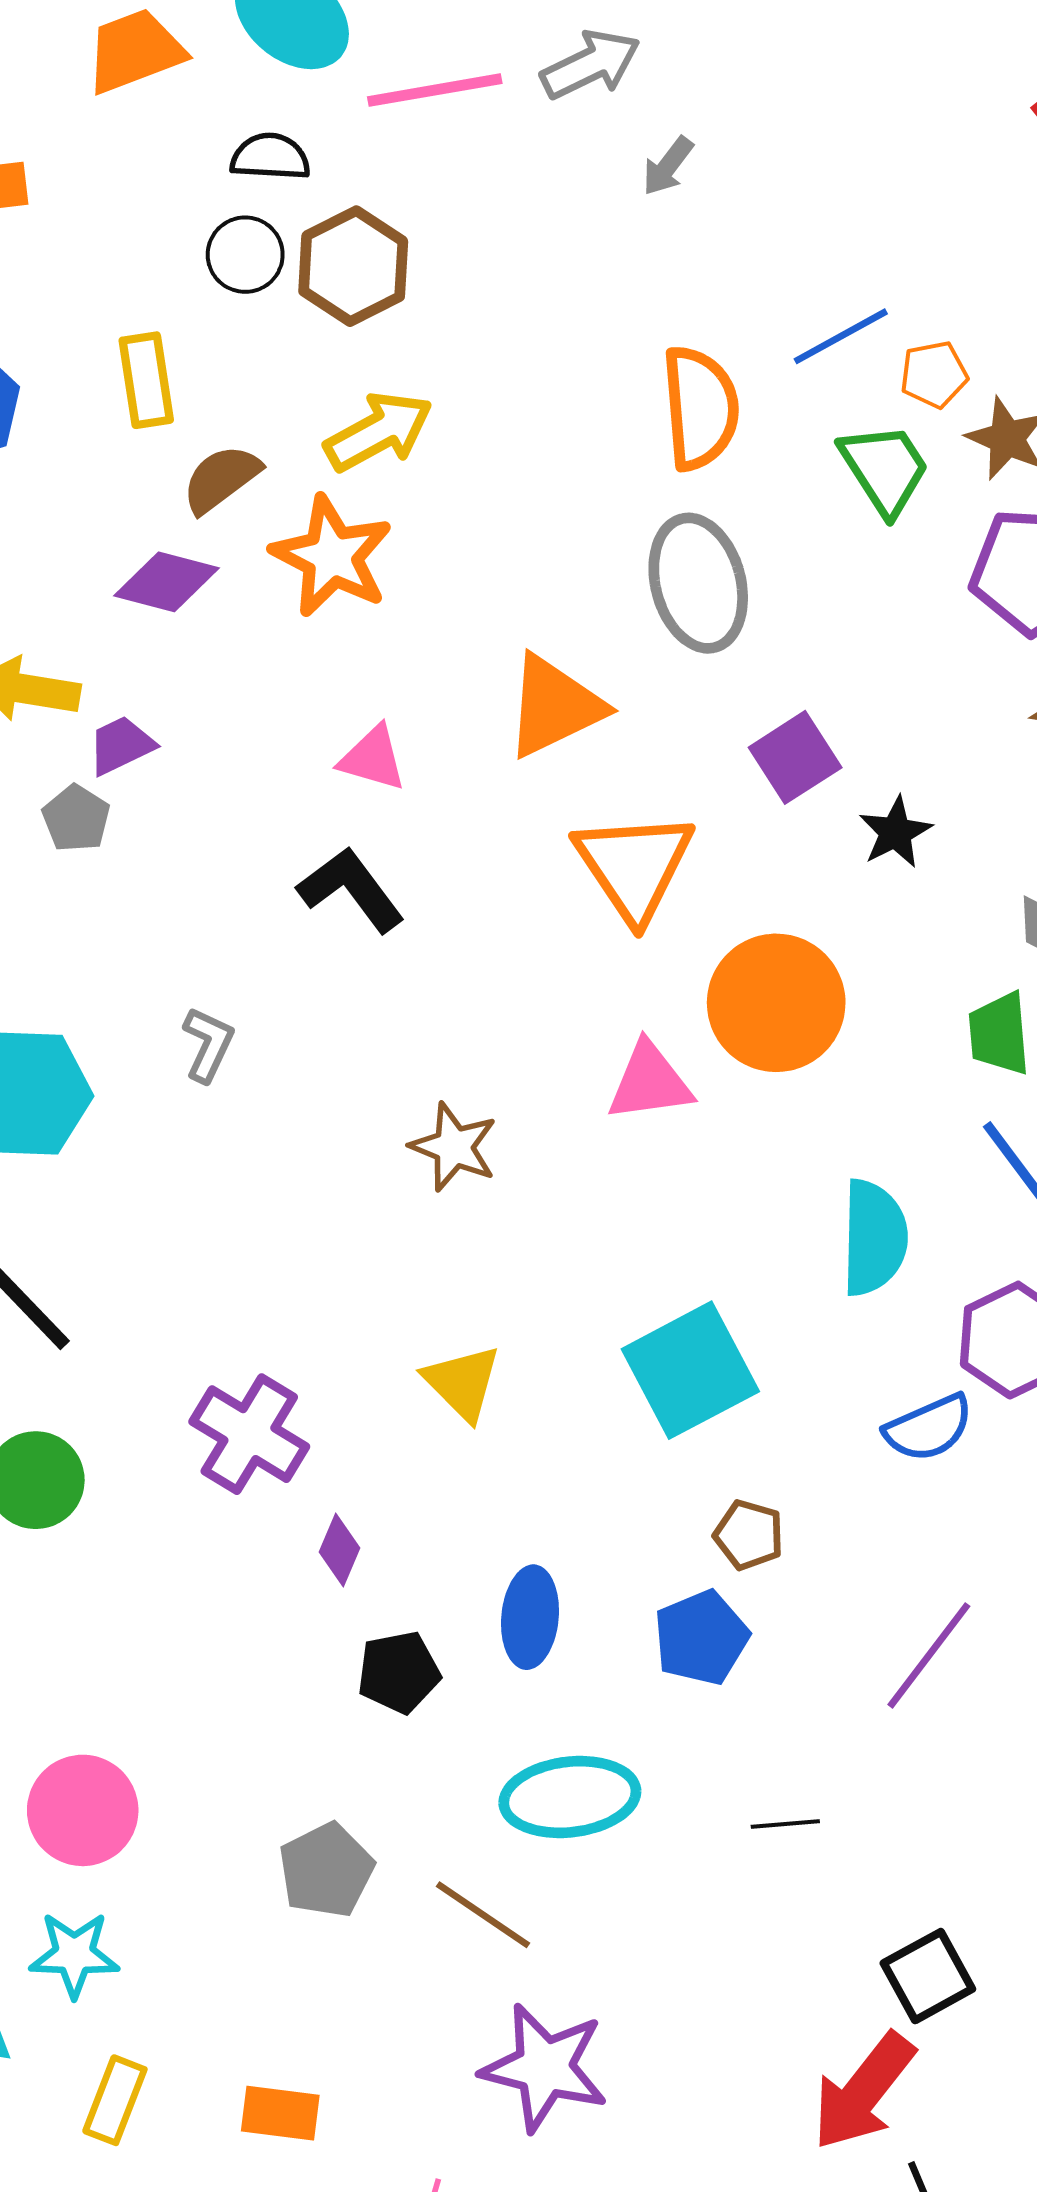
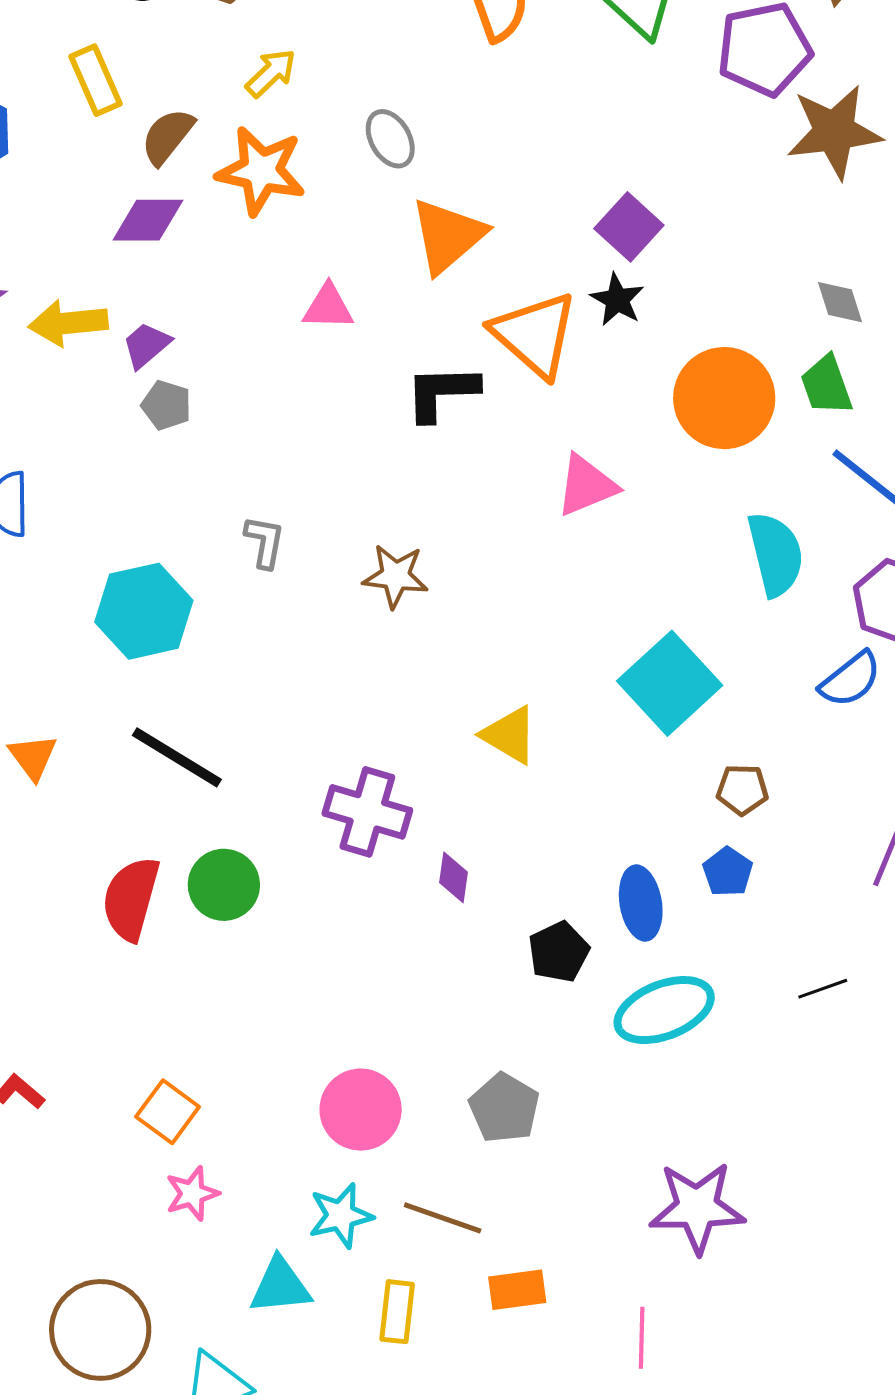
yellow arrow: (379, 432) -> (271, 73), size x0.7
gray ellipse: (698, 583) -> (390, 139), moved, size x0.6
gray pentagon: (76, 818) -> (166, 405), moved
black star: (895, 832) -> (617, 300), moved
black L-shape: (351, 890) -> (442, 392), moved, turned -40
orange circle: (776, 1003) -> (724, 398), moved
brown star: (454, 1147) -> (395, 576), moved
blue ellipse: (530, 1617) -> (641, 903), moved
blue pentagon: (701, 1638) -> (728, 872), size x0.7
black pentagon: (399, 1672) -> (559, 952), moved
pink circle: (83, 1810) -> (361, 1110), moved
brown line: (483, 1915) -> (443, 1218), moved

